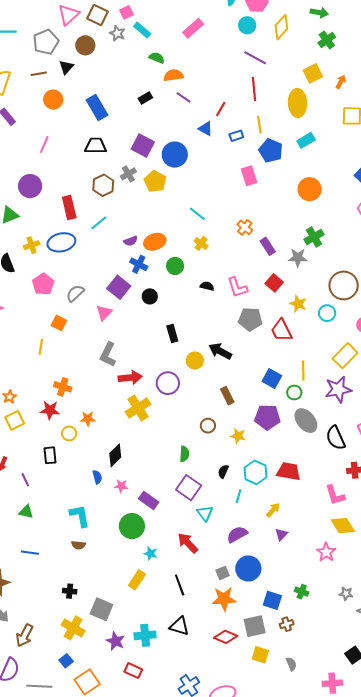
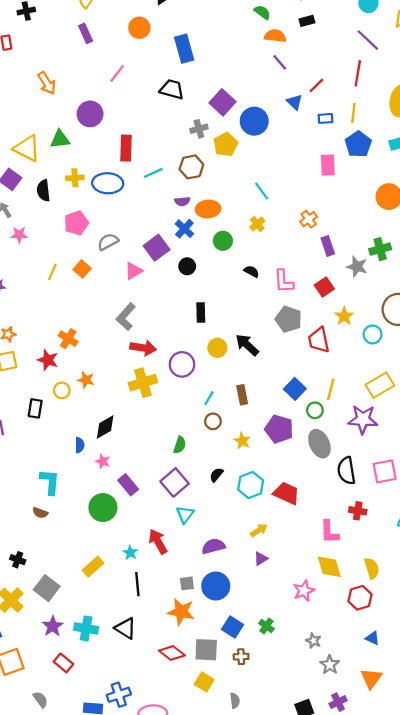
black rectangle: (145, 98) -> (307, 21), moved
brown hexagon: (103, 185) -> (191, 167), moved
yellow line: (41, 347) -> (52, 272), moved
cyan line: (239, 496) -> (209, 398), moved
cyan star: (151, 553) -> (130, 553), moved

